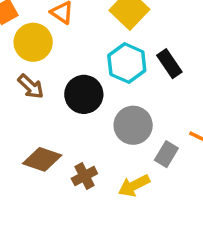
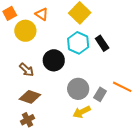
brown arrow: (31, 87) -> (27, 70), moved
gray circle: (133, 125) -> (78, 89), moved
brown cross: (84, 176) -> (27, 120), moved

